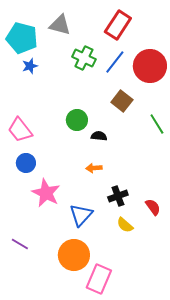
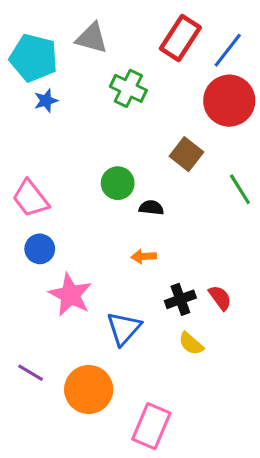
blue line: (115, 62) -> (228, 50), moved
red semicircle: (153, 207) -> (220, 298), moved
orange circle: (74, 255) -> (89, 389), moved

